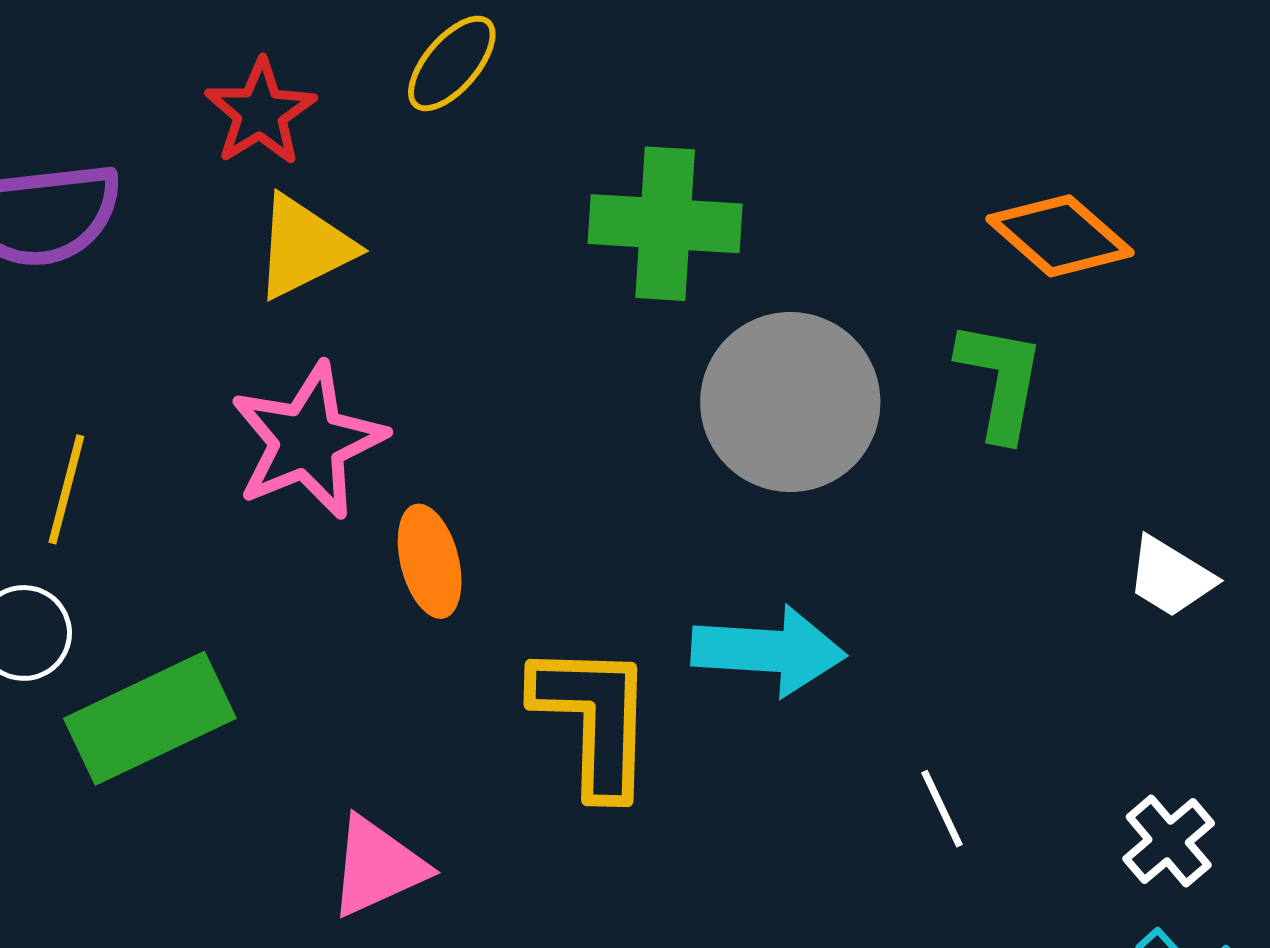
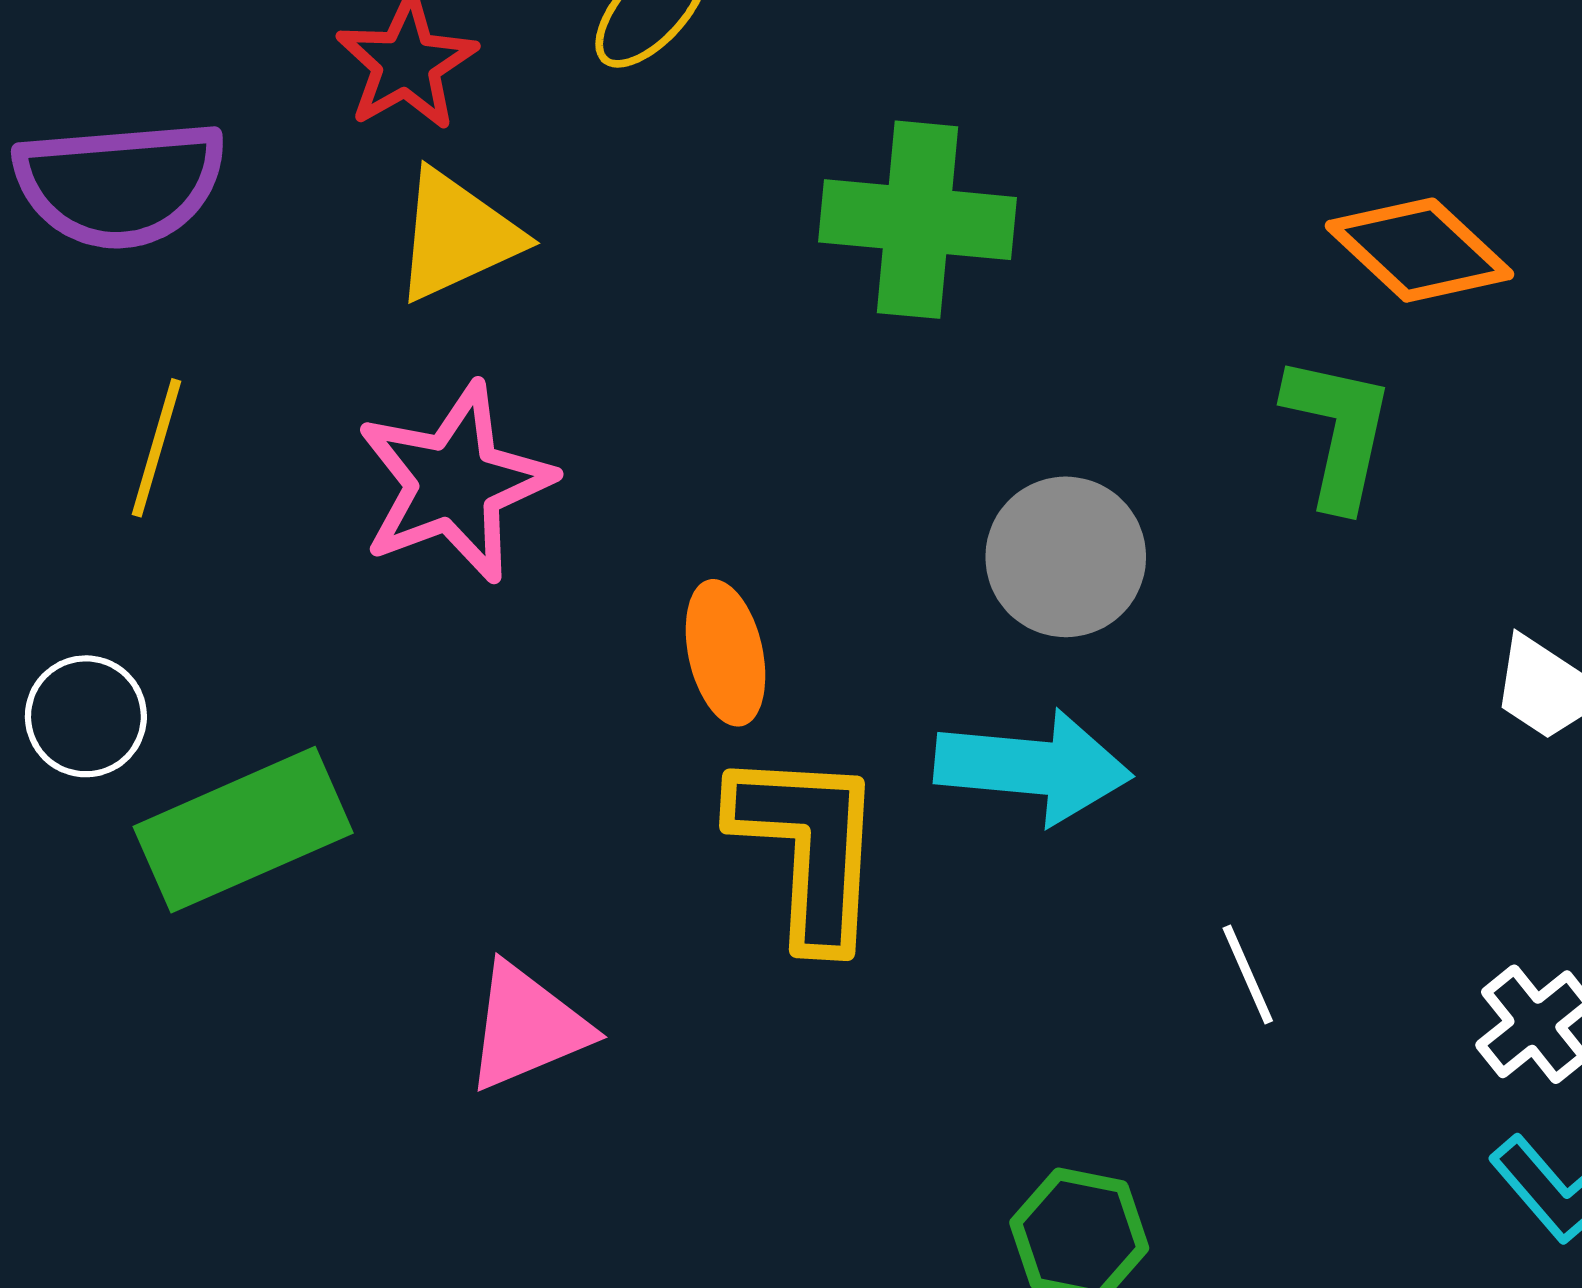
gray circle: (790, 402) -> (1066, 557), moved, size x0.7
yellow line: (66, 489) -> (157, 448), moved
orange ellipse: (430, 561) -> (726, 653), moved

